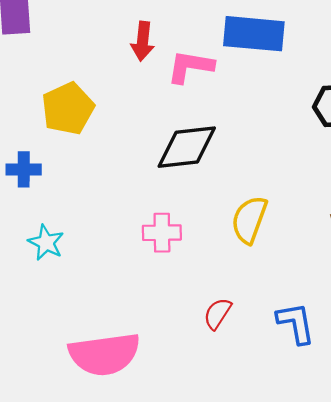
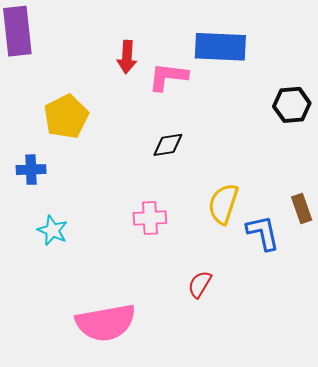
black diamond: (187, 147) -> (168, 145), size x0.6
blue L-shape: (296, 323) -> (263, 233), moved

